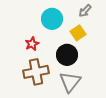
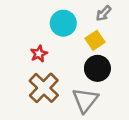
black circle: (67, 55) -> (97, 68), moved
brown cross: (36, 72) -> (44, 88), turned -35

